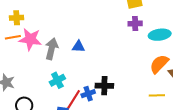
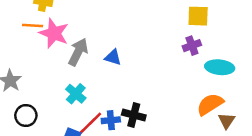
purple cross: (135, 24) -> (192, 46), turned -32
cyan cross: (57, 80) -> (76, 94), turned -35

